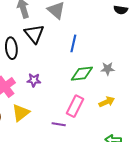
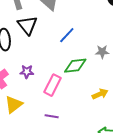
blue line: (73, 43) -> (67, 35), turned 30
gray star: (108, 69) -> (102, 52), moved
pink rectangle: (75, 106) -> (52, 85), moved

